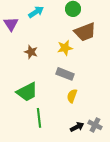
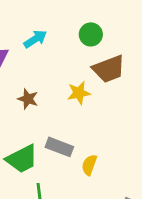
gray rectangle: (65, 74) -> (59, 147), moved

